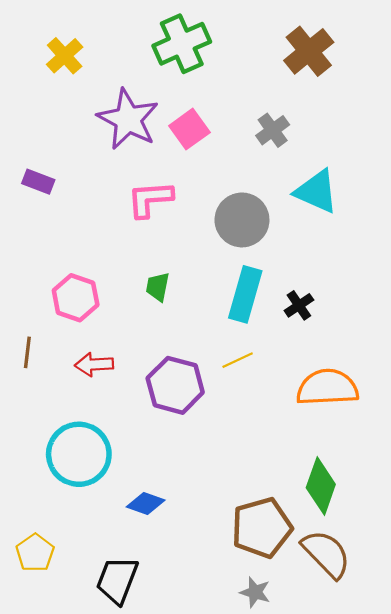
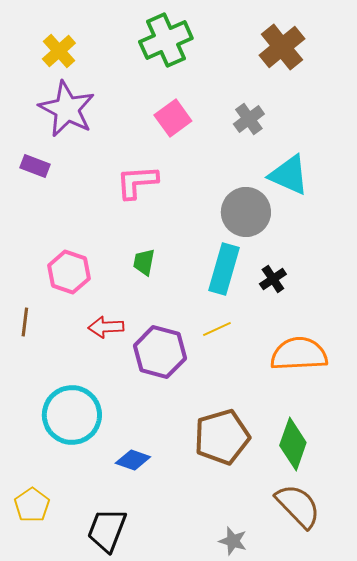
purple star: (128, 119) -> (67, 109), moved
gray circle: (242, 220) -> (246, 212), moved
red arrow: (94, 364) -> (106, 327), moved
brown pentagon: (262, 528) -> (222, 437), moved

